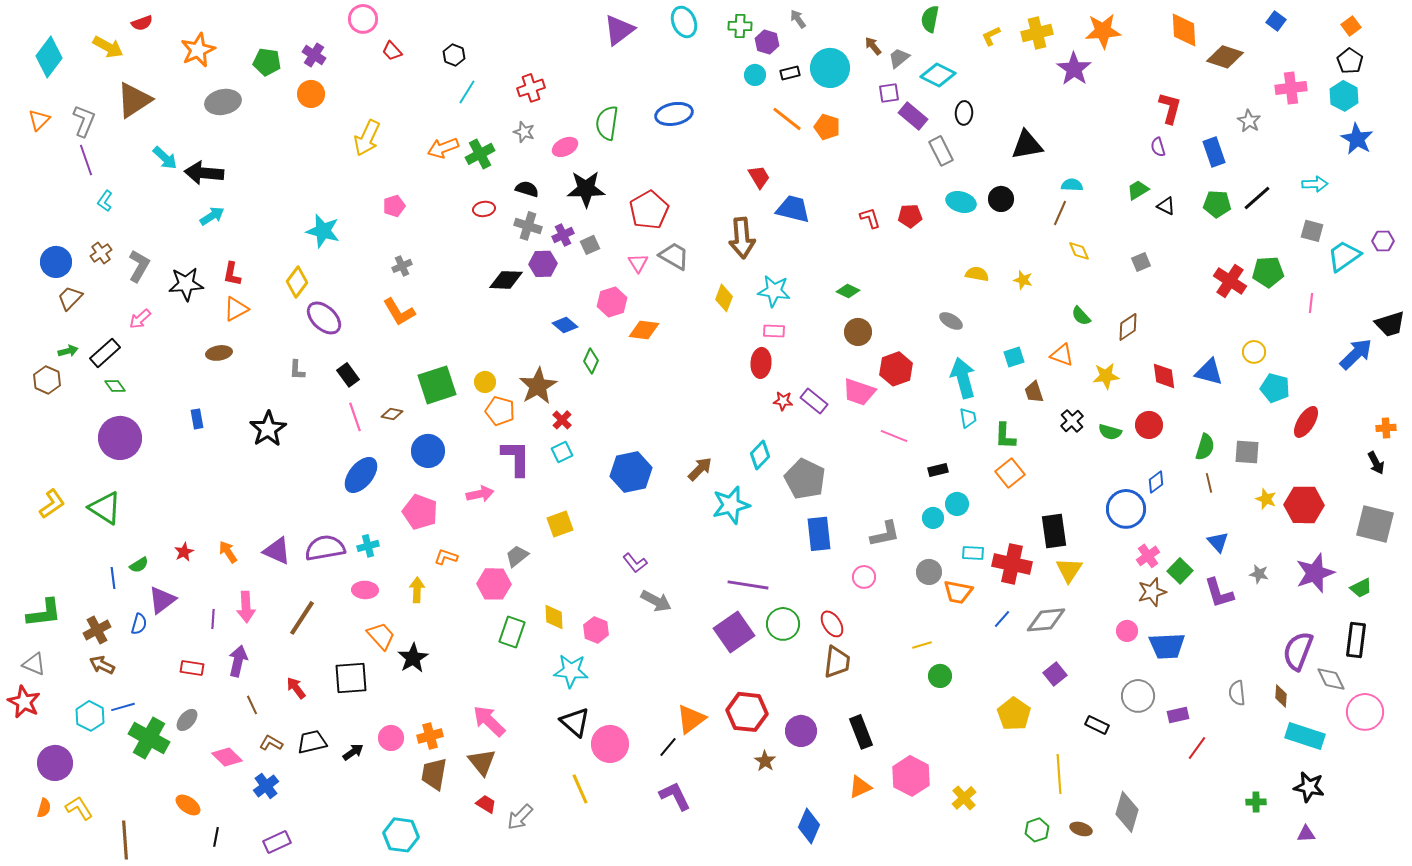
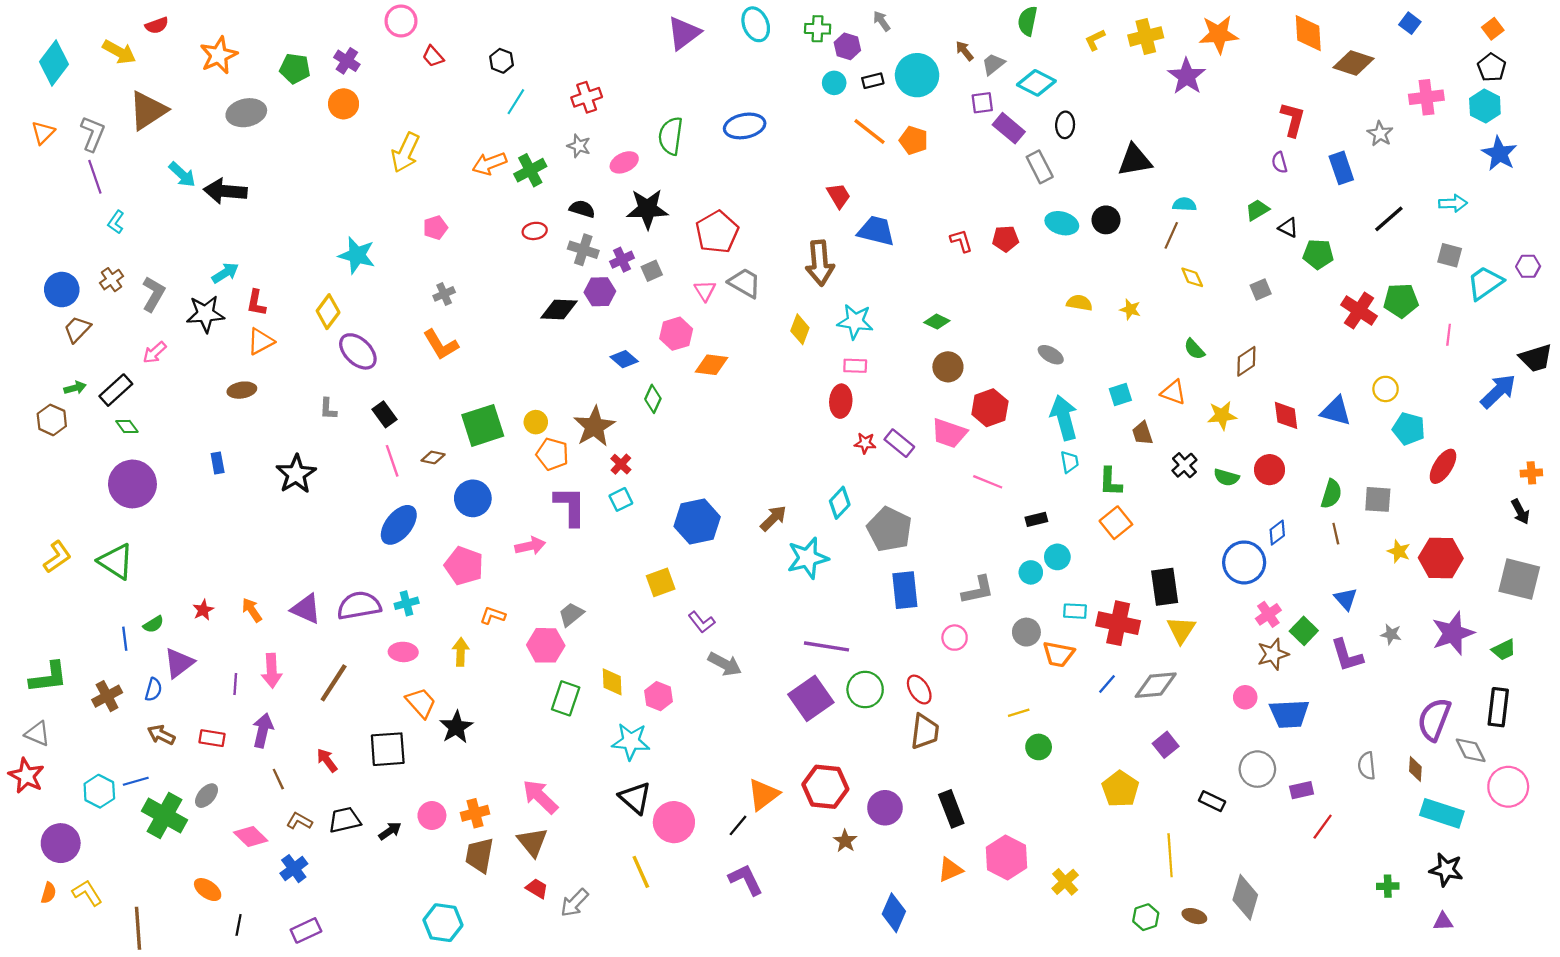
green pentagon: (1217, 204) -> (1318, 254), moved
cyan arrow: (212, 216) -> (225, 273), moved
yellow square: (560, 524) -> (661, 582), moved
brown arrow: (102, 665) -> (161, 735), moved

